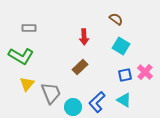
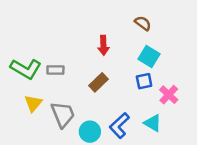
gray rectangle: (29, 28) -> (55, 70), moved
pink cross: (145, 72) -> (169, 95), moved
blue square: (125, 75) -> (144, 81), moved

